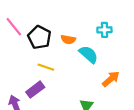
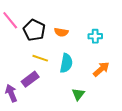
cyan cross: (104, 30) -> (95, 36), moved
cyan semicircle: (88, 54) -> (66, 63), moved, turned 60

